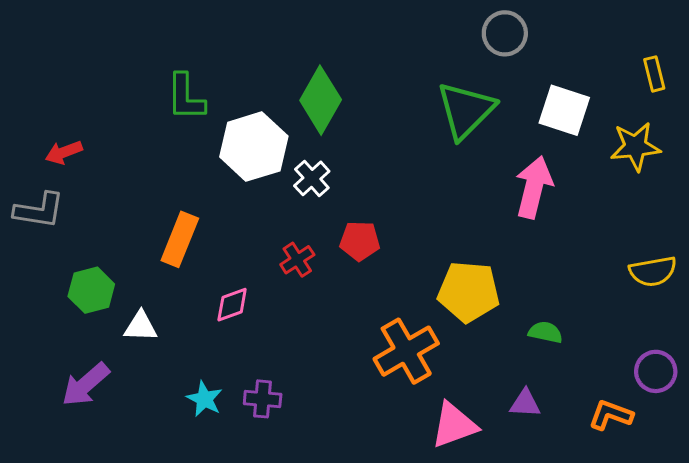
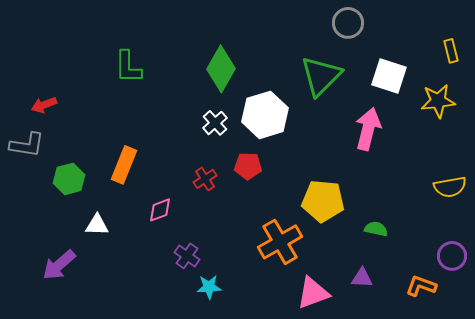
white hexagon: (254, 147) -> (265, 115), moved
green hexagon: (91, 290) -> (69, 179), moved
cyan star: (204, 399) -> (209, 287), moved, turned -30
purple cross: (263, 399) -> (187, 256), moved, turned 30

